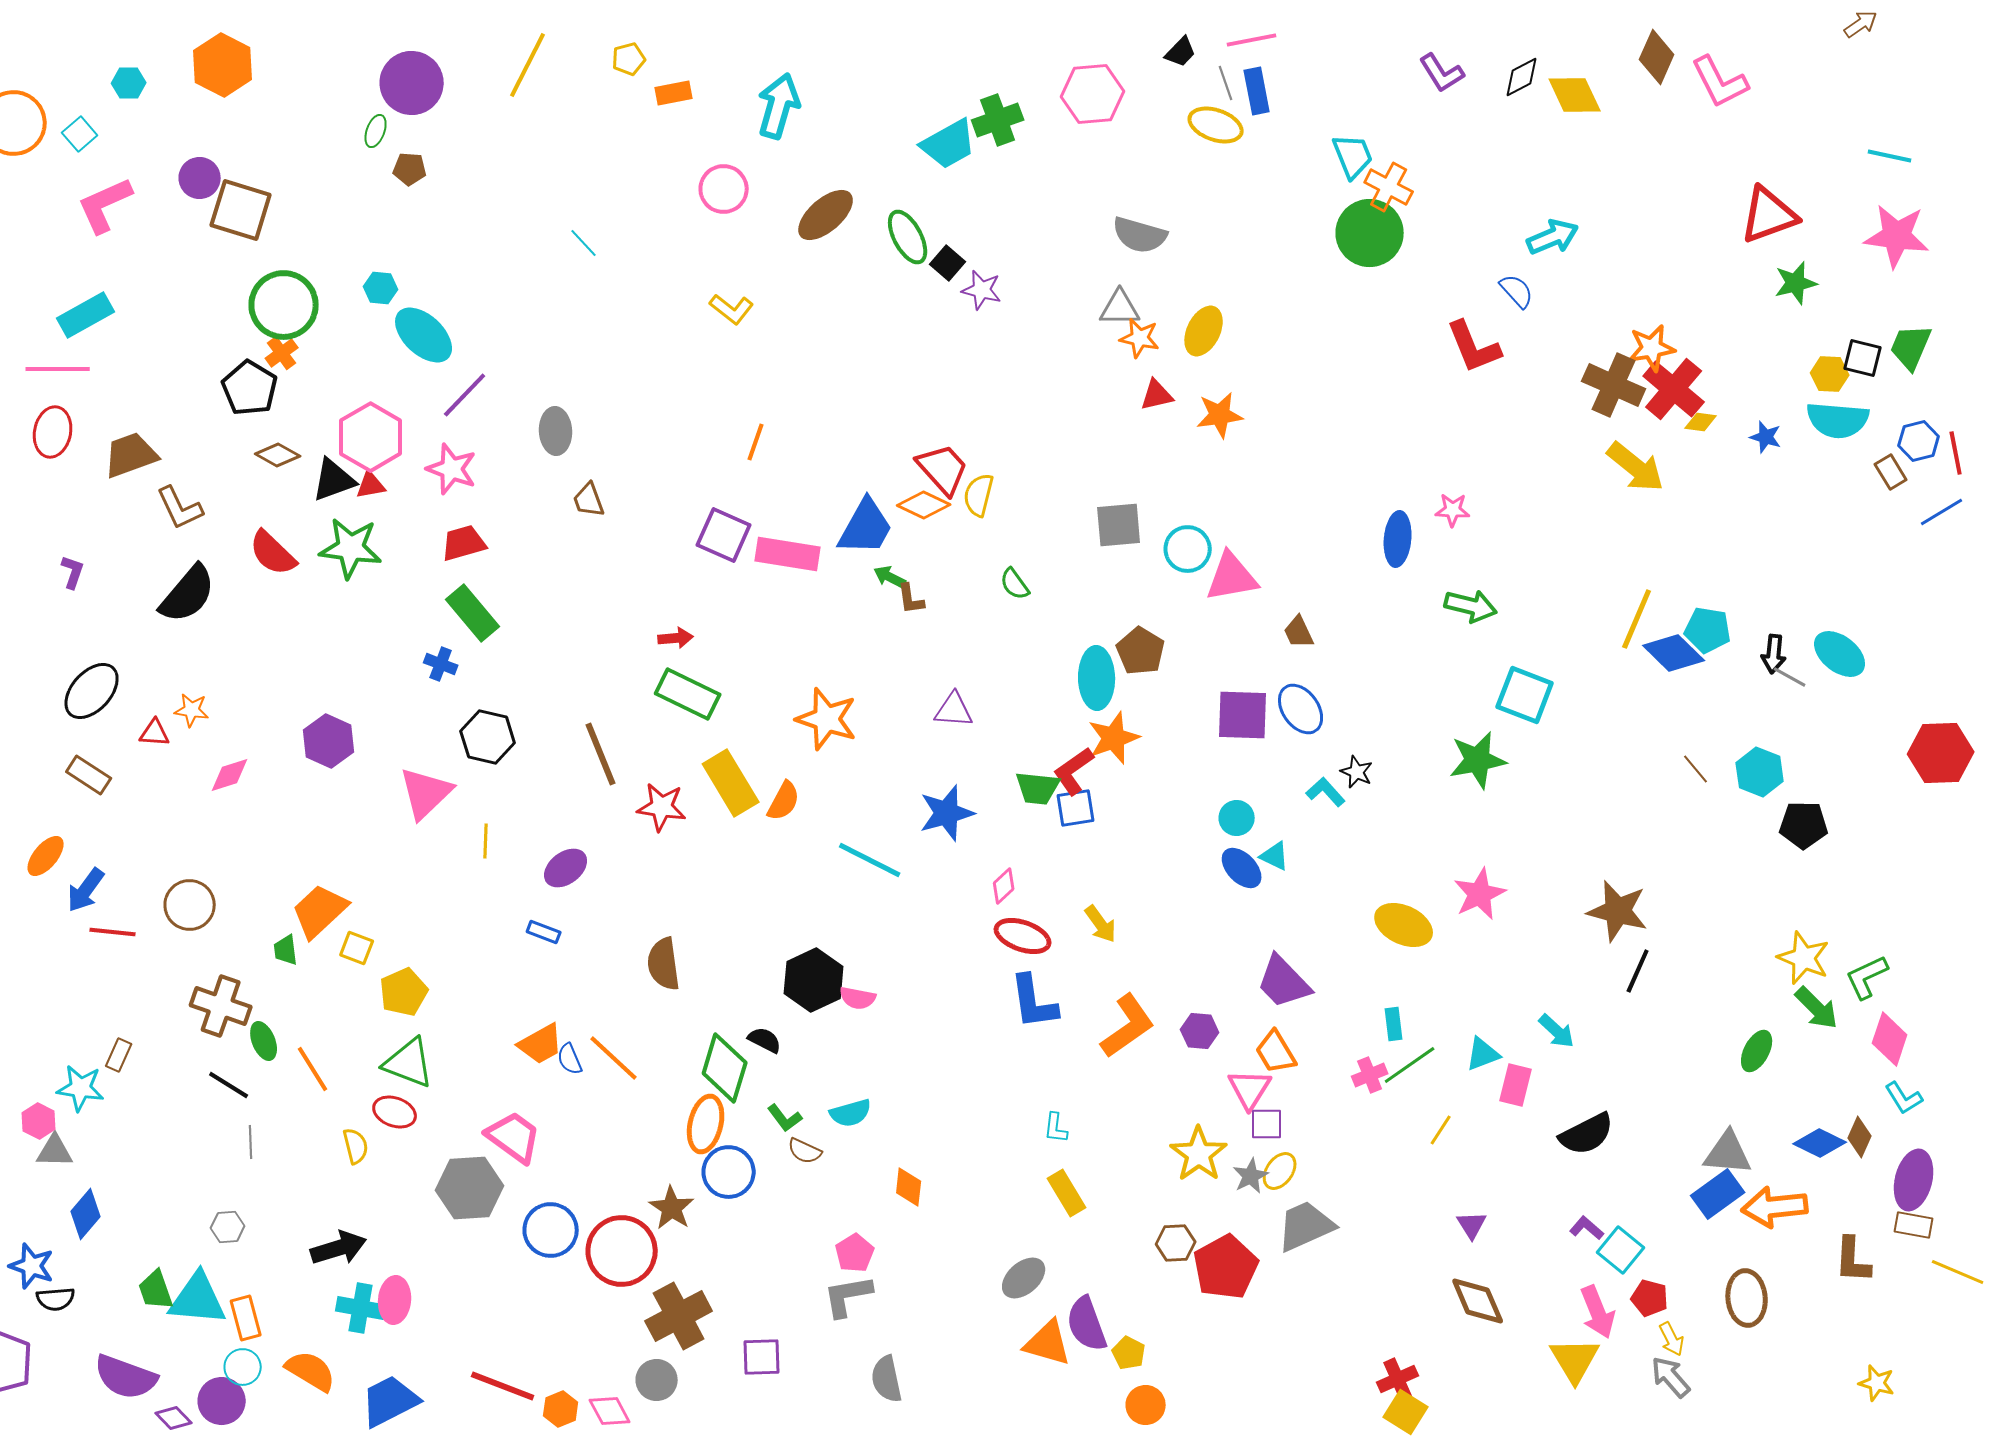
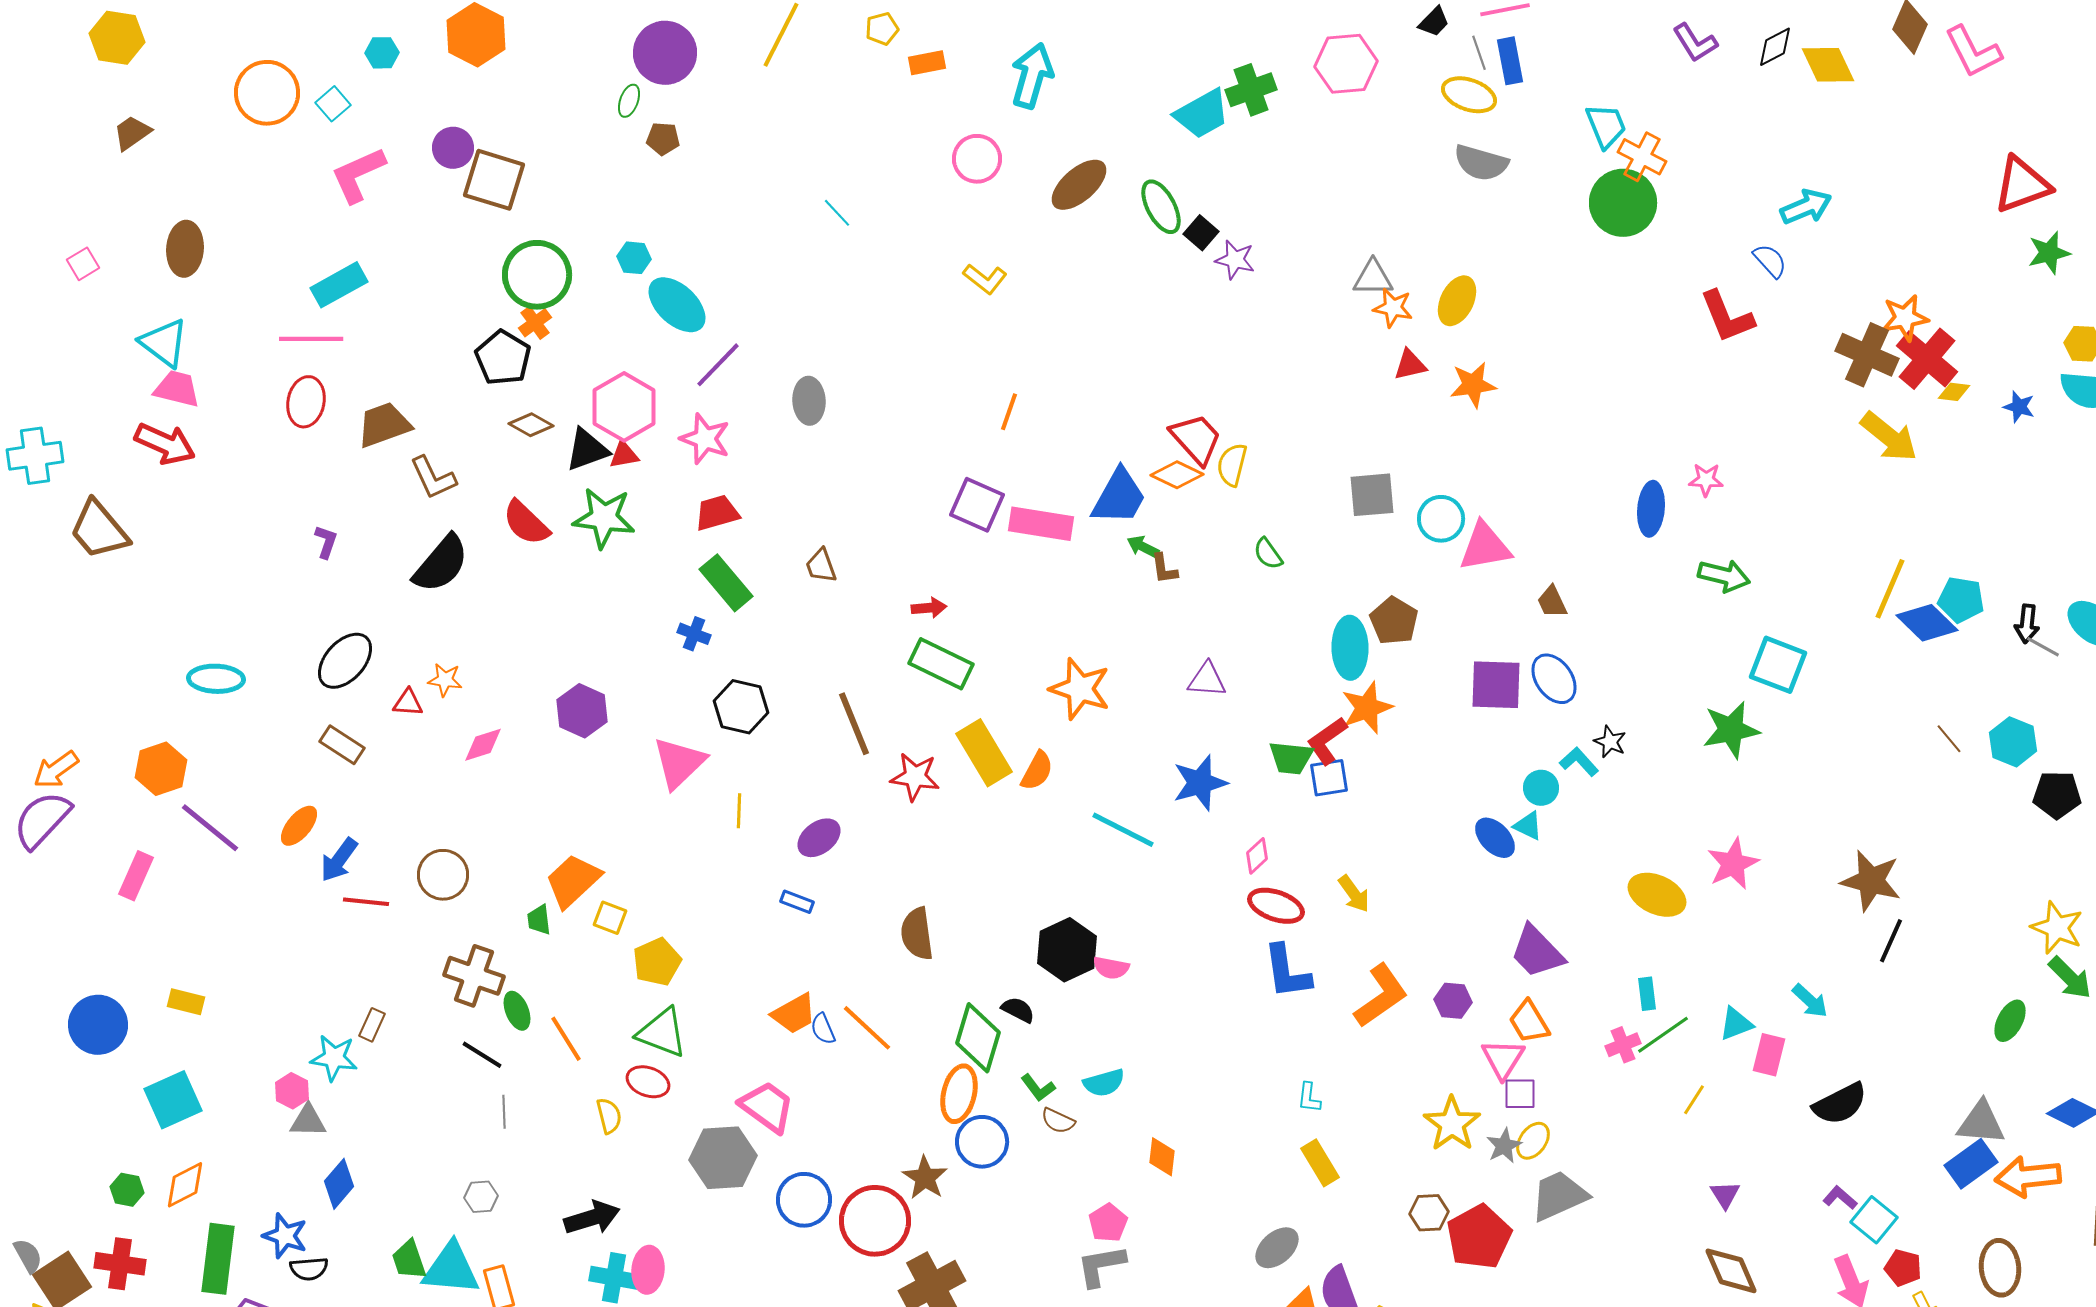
gray semicircle: (1140, 235) -> (1481, 163), moved
brown trapezoid: (589, 500) -> (821, 566), moved
cyan circle: (1237, 818) -> (1541, 788), moved

